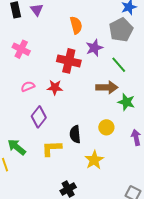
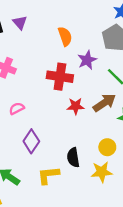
red star: (55, 87) -> (76, 106), moved
brown arrow: (107, 87) -> (104, 103), turned -30
yellow star: (94, 160) -> (102, 172), moved, turned 30

